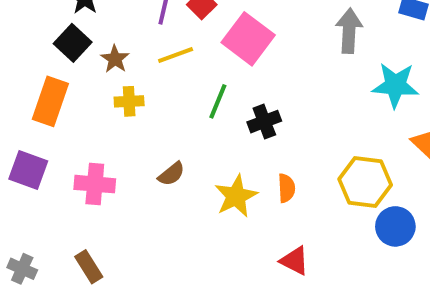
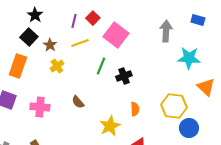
yellow cross: (129, 101) -> (57, 66), turned -32
brown semicircle: (171, 174) -> (78, 102), turned 88
yellow star: (236, 196) -> (110, 126), moved

